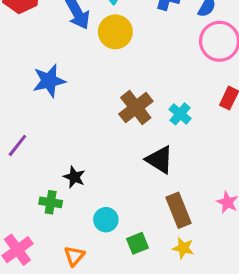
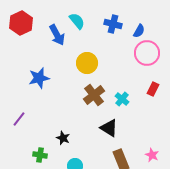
yellow circle: (115, 32) -> (87, 63), moved
black star: (74, 177) -> (63, 138), moved

